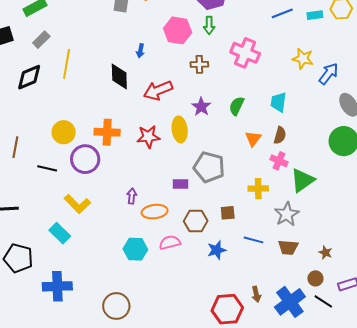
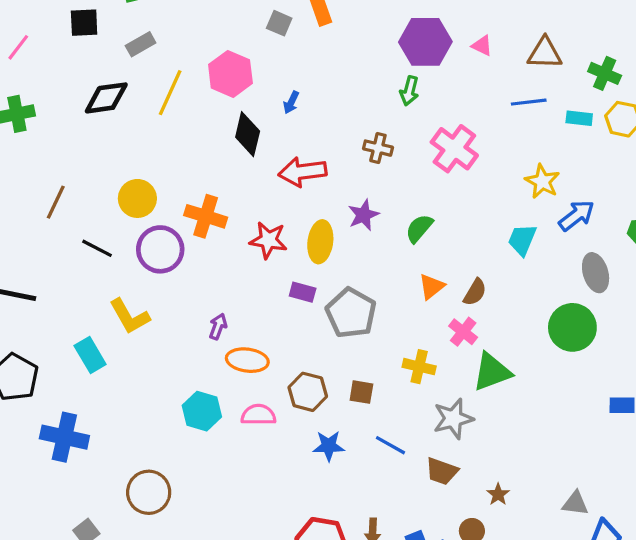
pink hexagon: (178, 30) -> (230, 74), moved
cyan trapezoid: (279, 102) -> (522, 240), moved
purple rectangle: (180, 184) -> (303, 292), moved

